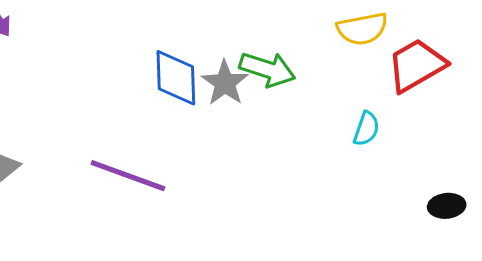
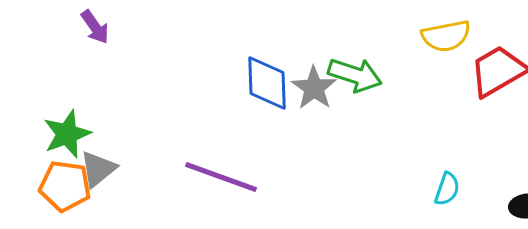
cyan semicircle: (366, 129) -> (447, 189), moved

